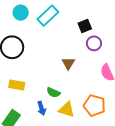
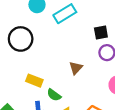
yellow rectangle: (17, 85) -> (34, 81), moved

